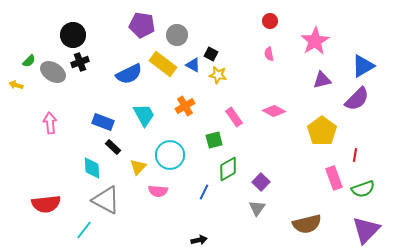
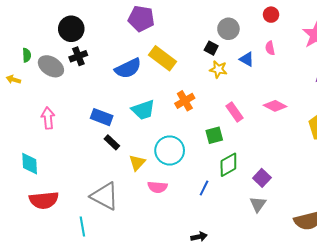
gray circle: (177, 35) -> (228, 29), moved
green semicircle: (29, 61) -> (27, 55), turned -48
blue triangle: (193, 65) -> (247, 59), moved
cyan trapezoid: (144, 115) -> (143, 110), turned 100
cyan diamond: (92, 168) -> (30, 164), moved
cyan line: (84, 230) -> (82, 227), turned -48

